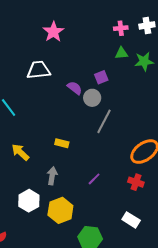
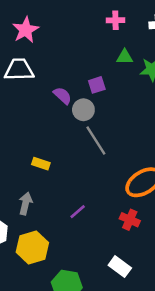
pink cross: (121, 28) -> (115, 20), moved
pink star: (53, 32) -> (26, 30), moved
gray line: (104, 121) -> (96, 141), turned -65

